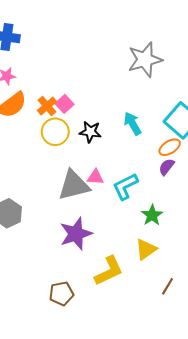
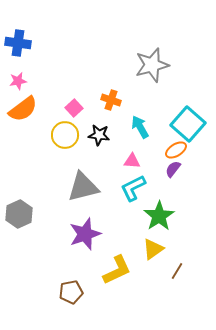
orange cross: (47, 106) -> (111, 100), moved, turned -30
pink triangle: (95, 177) -> (132, 161), moved
green star: (152, 215) -> (159, 216), size x1.4
brown line: (168, 286) -> (177, 271), moved

